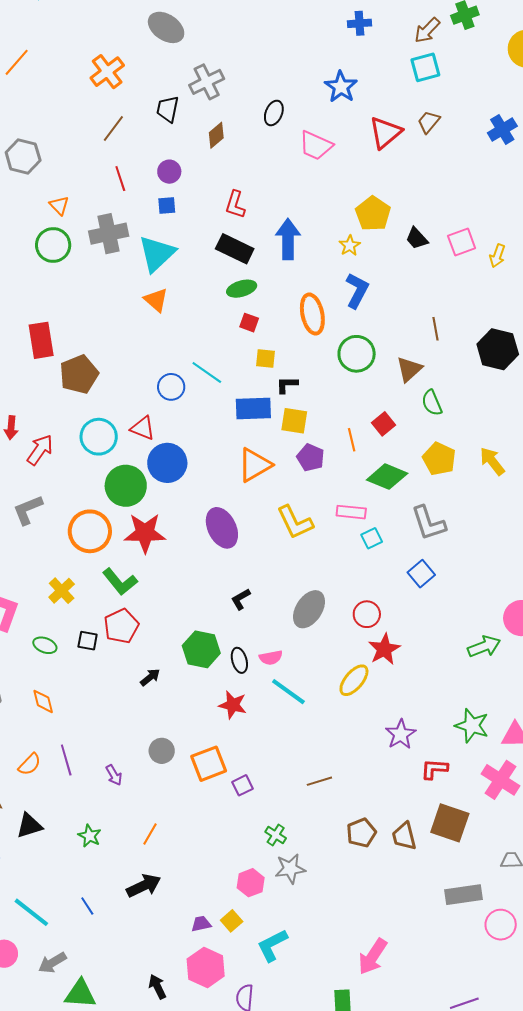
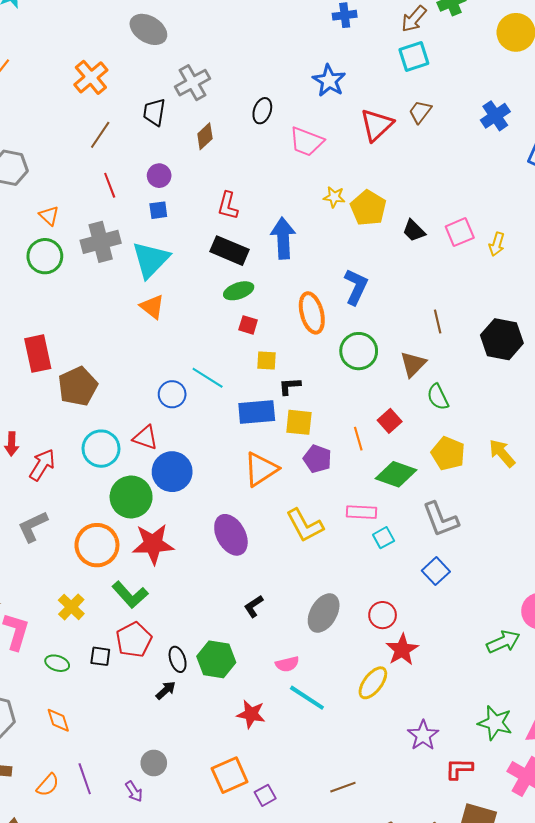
yellow star: (350, 245) -> (334, 197), moved, turned -30
black ellipse: (239, 660) -> (178, 659), moved
gray circle: (162, 751) -> (154, 763), moved

